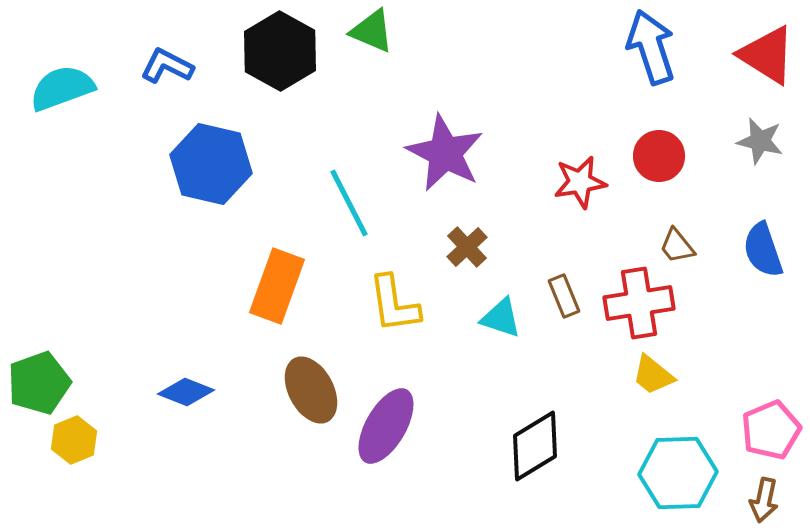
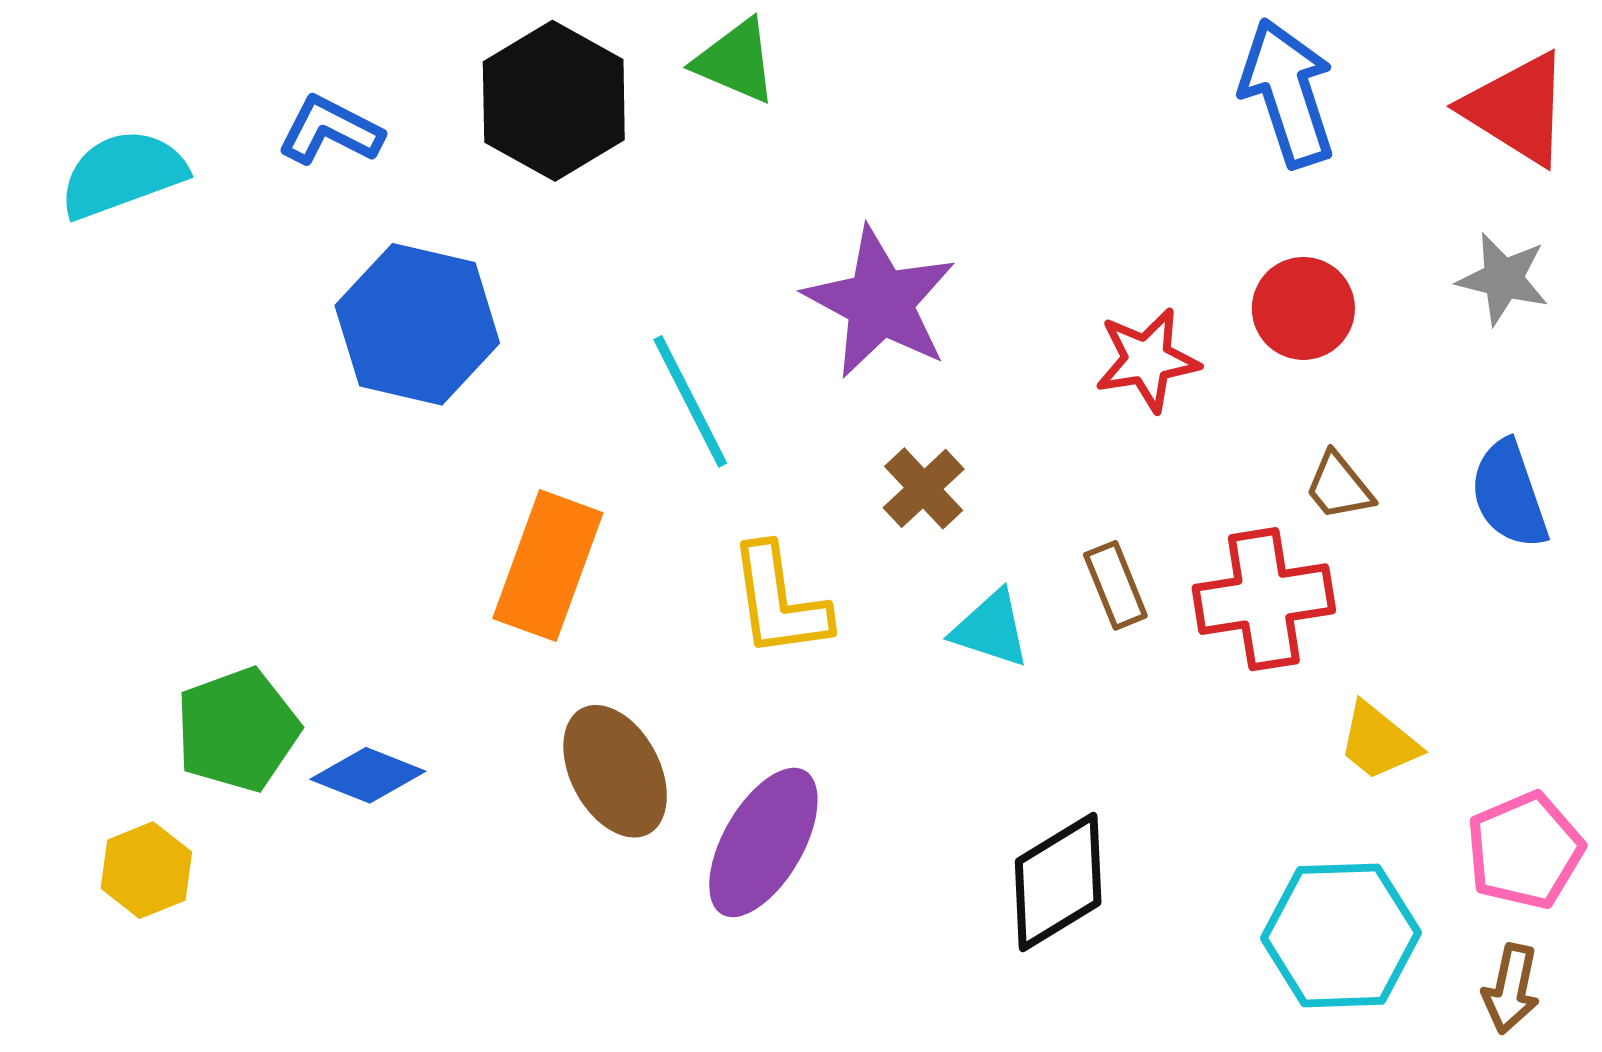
yellow trapezoid: (653, 375) -> (1379, 742), moved
green pentagon: (39, 383) -> (237, 730), moved

